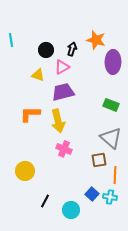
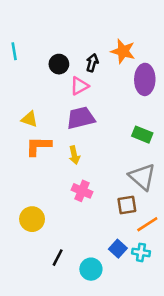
yellow triangle: (38, 75) -> (29, 119), moved
yellow arrow: (58, 121) -> (74, 155), size x0.6
orange line: (115, 175) -> (147, 224), turned 54

